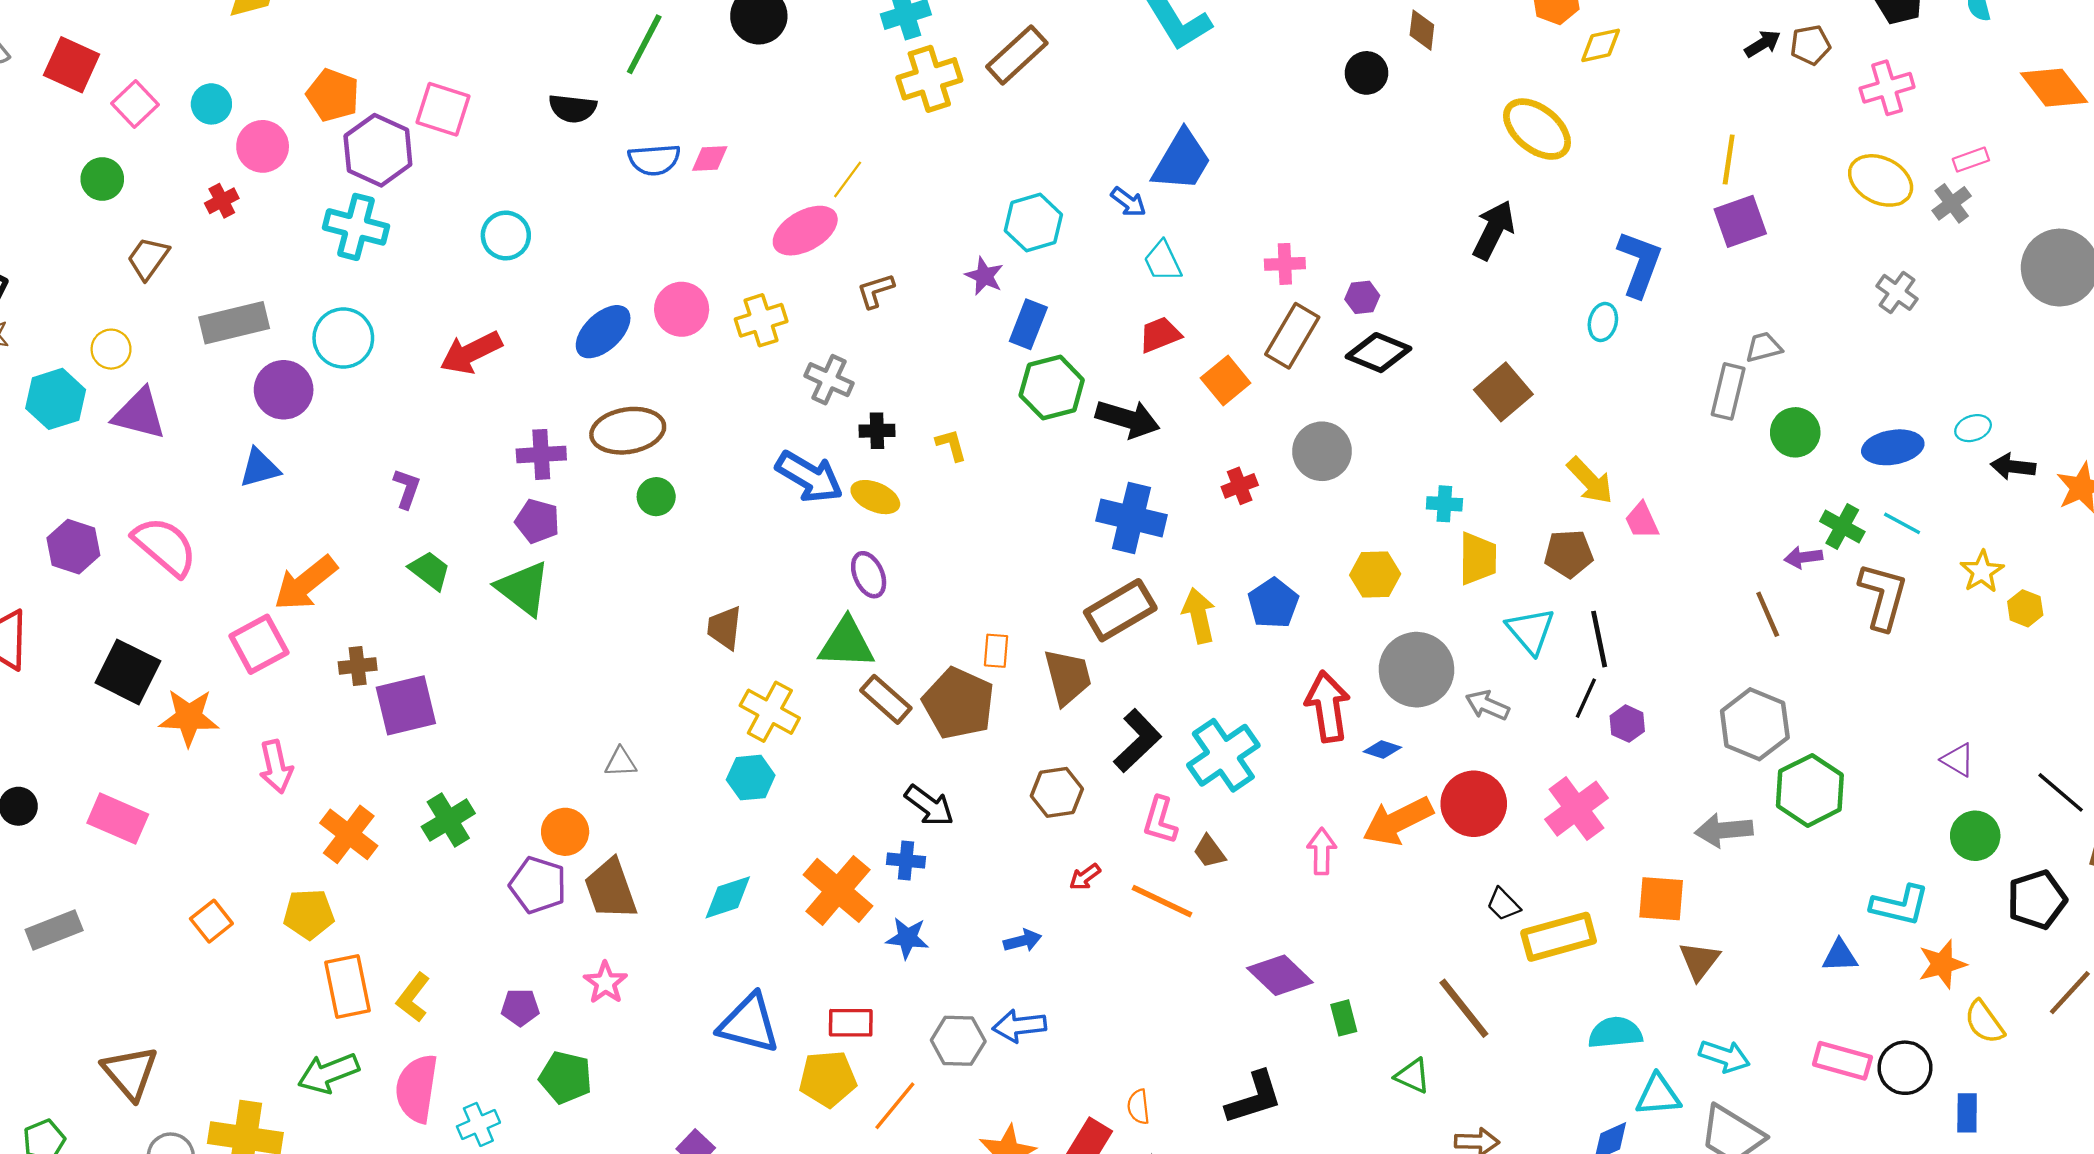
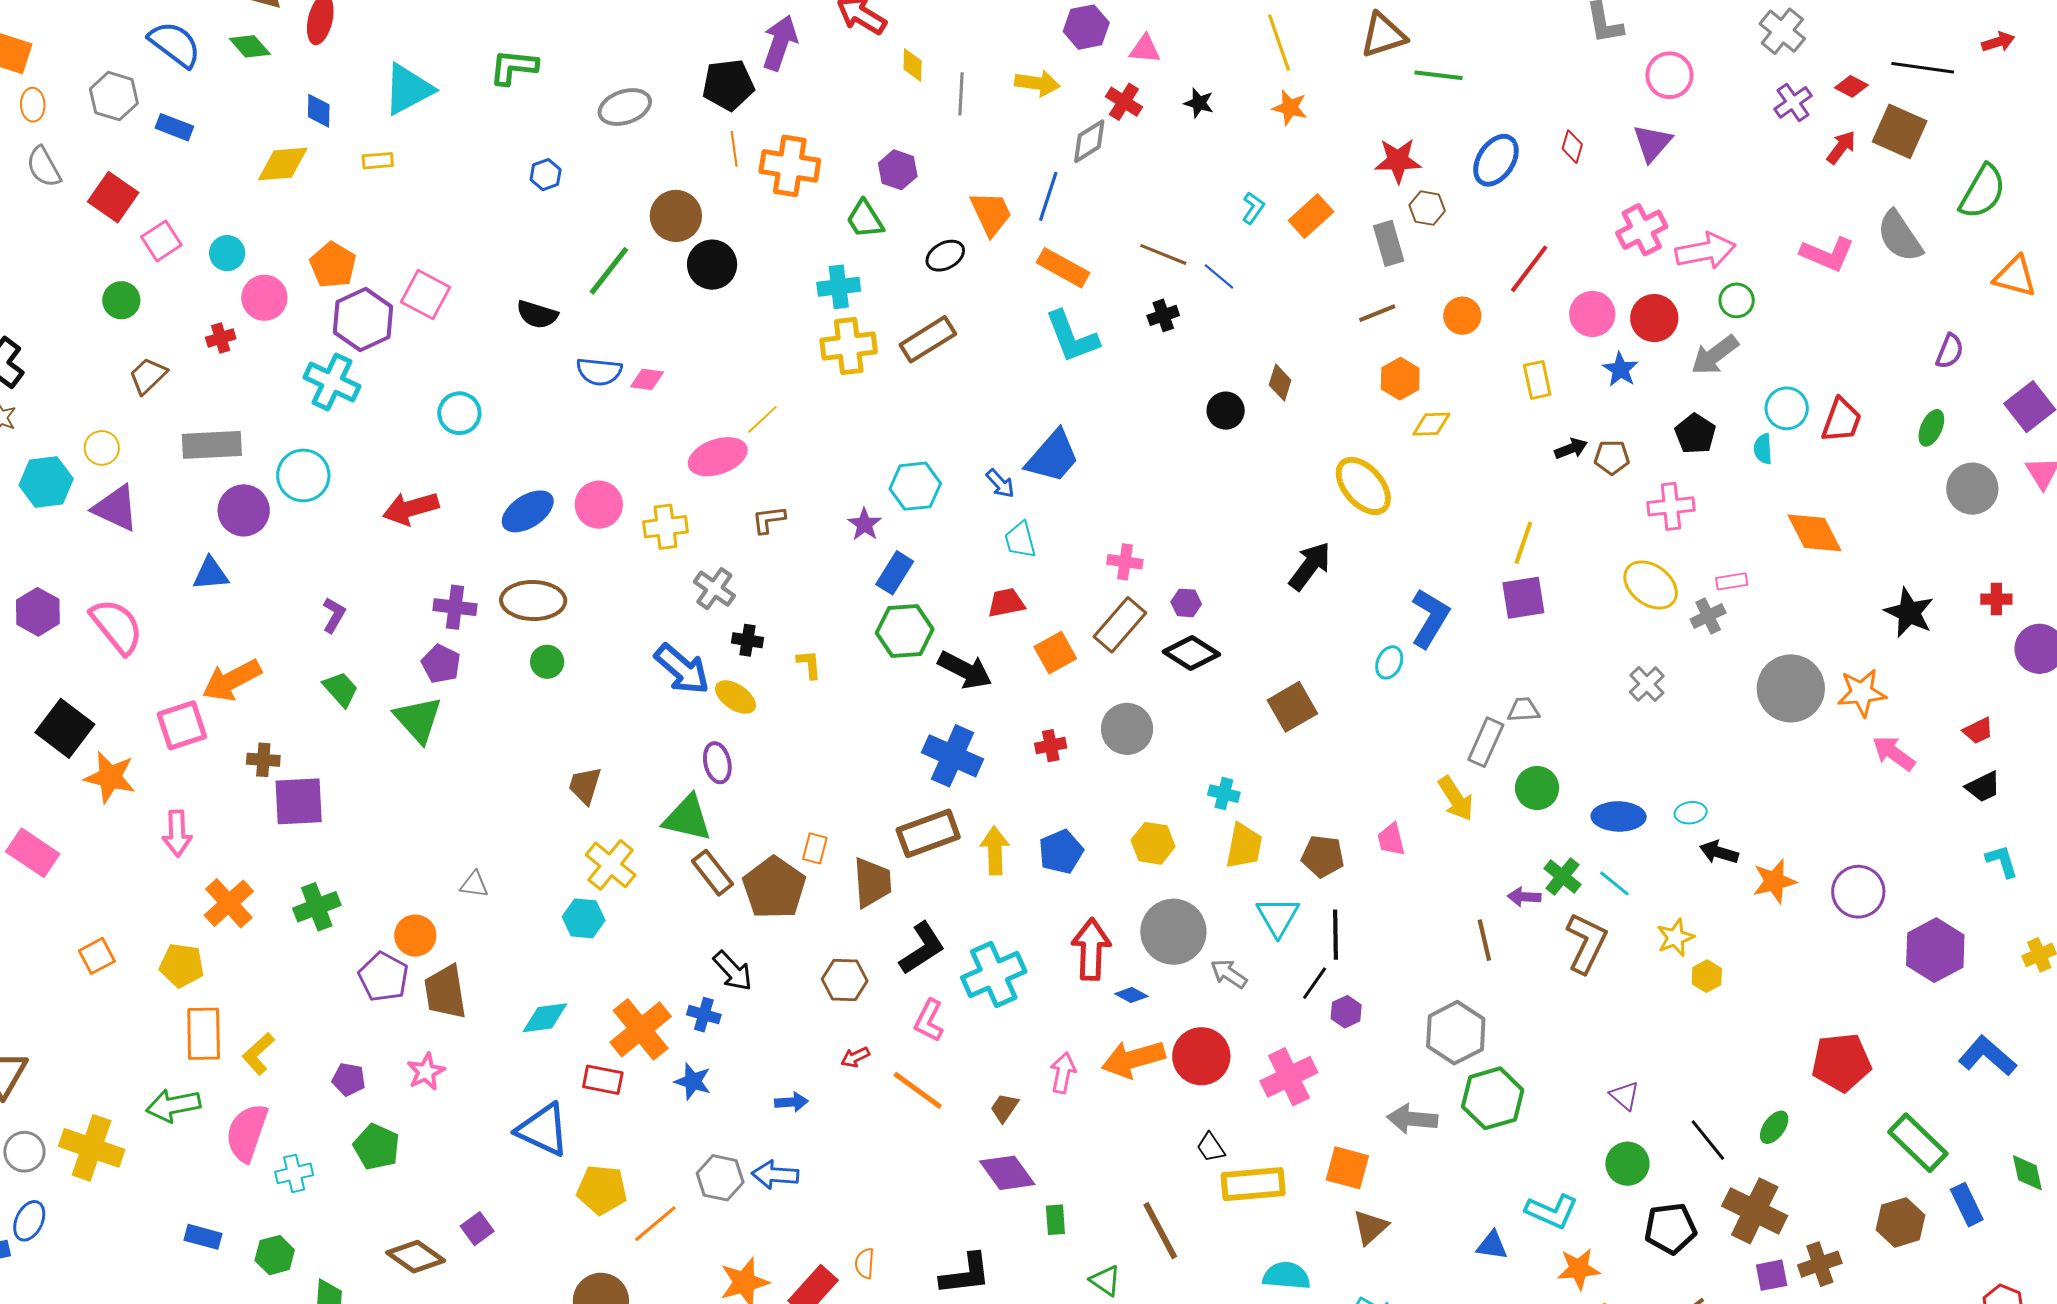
yellow arrow: (1590, 481) -> (1456, 799), moved
brown trapezoid: (1209, 851) -> (1004, 1108), moved, turned 60
red rectangle: (851, 1023) -> (603, 1080), moved

